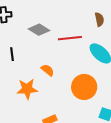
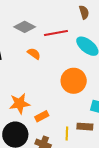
orange semicircle: (48, 70) -> (34, 54), moved
orange star: (27, 89) -> (19, 104), moved

